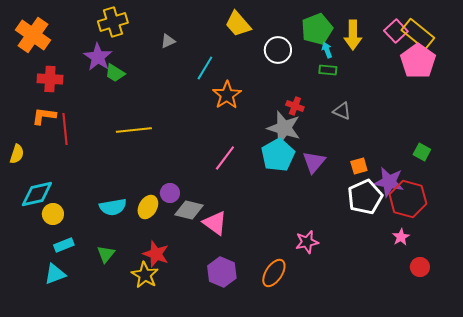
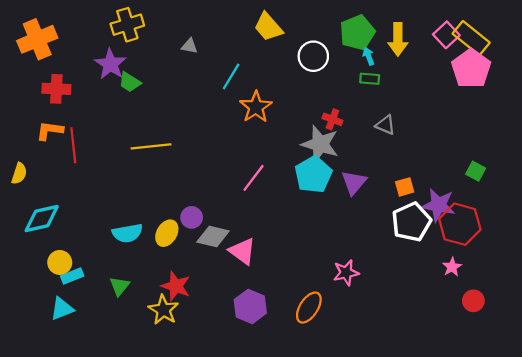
orange cross: (33, 35) -> (37, 39), turned 32
gray triangle: (168, 41) -> (189, 46), turned 35
yellow circle: (53, 214) -> (60, 262), moved

